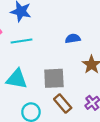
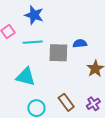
gray square: (54, 78) -> (58, 53), moved

